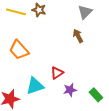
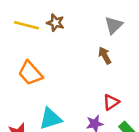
red triangle: (57, 73) -> (111, 102), moved

